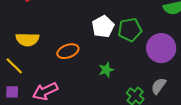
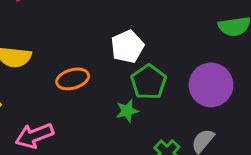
green pentagon: (130, 30) -> (149, 82), moved, turned -30

